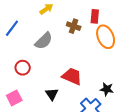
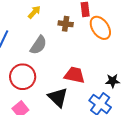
red circle: (23, 68) -> (23, 77), size x1.6
black triangle: (52, 94) -> (58, 97), size x1.5

